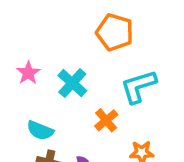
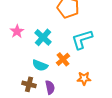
cyan semicircle: (40, 130) -> (40, 65), moved

